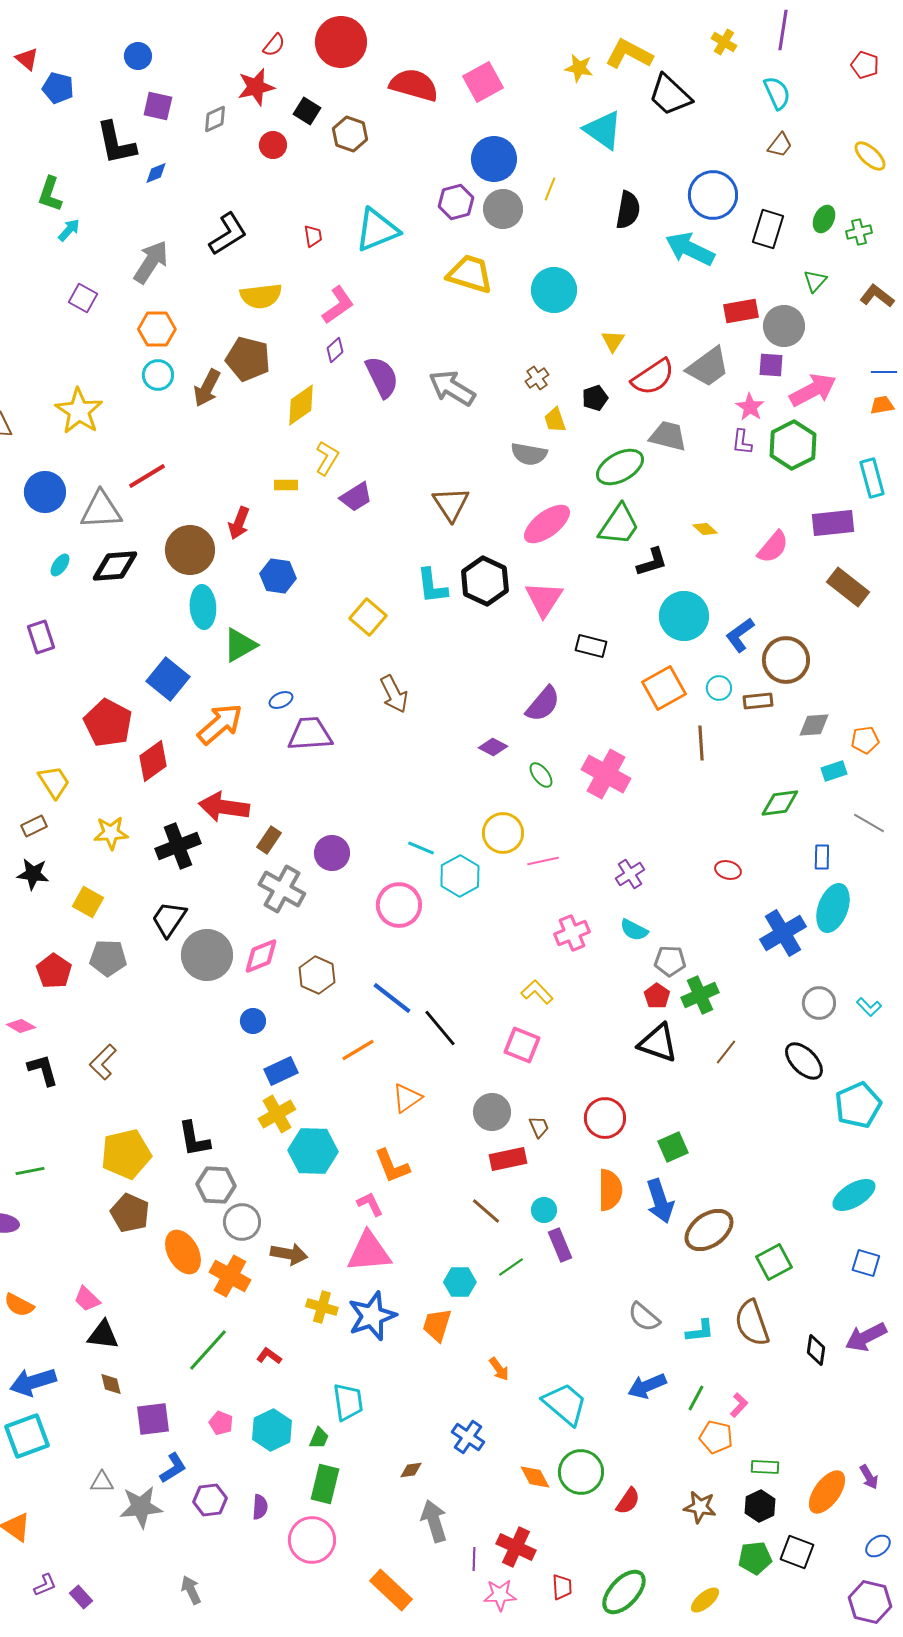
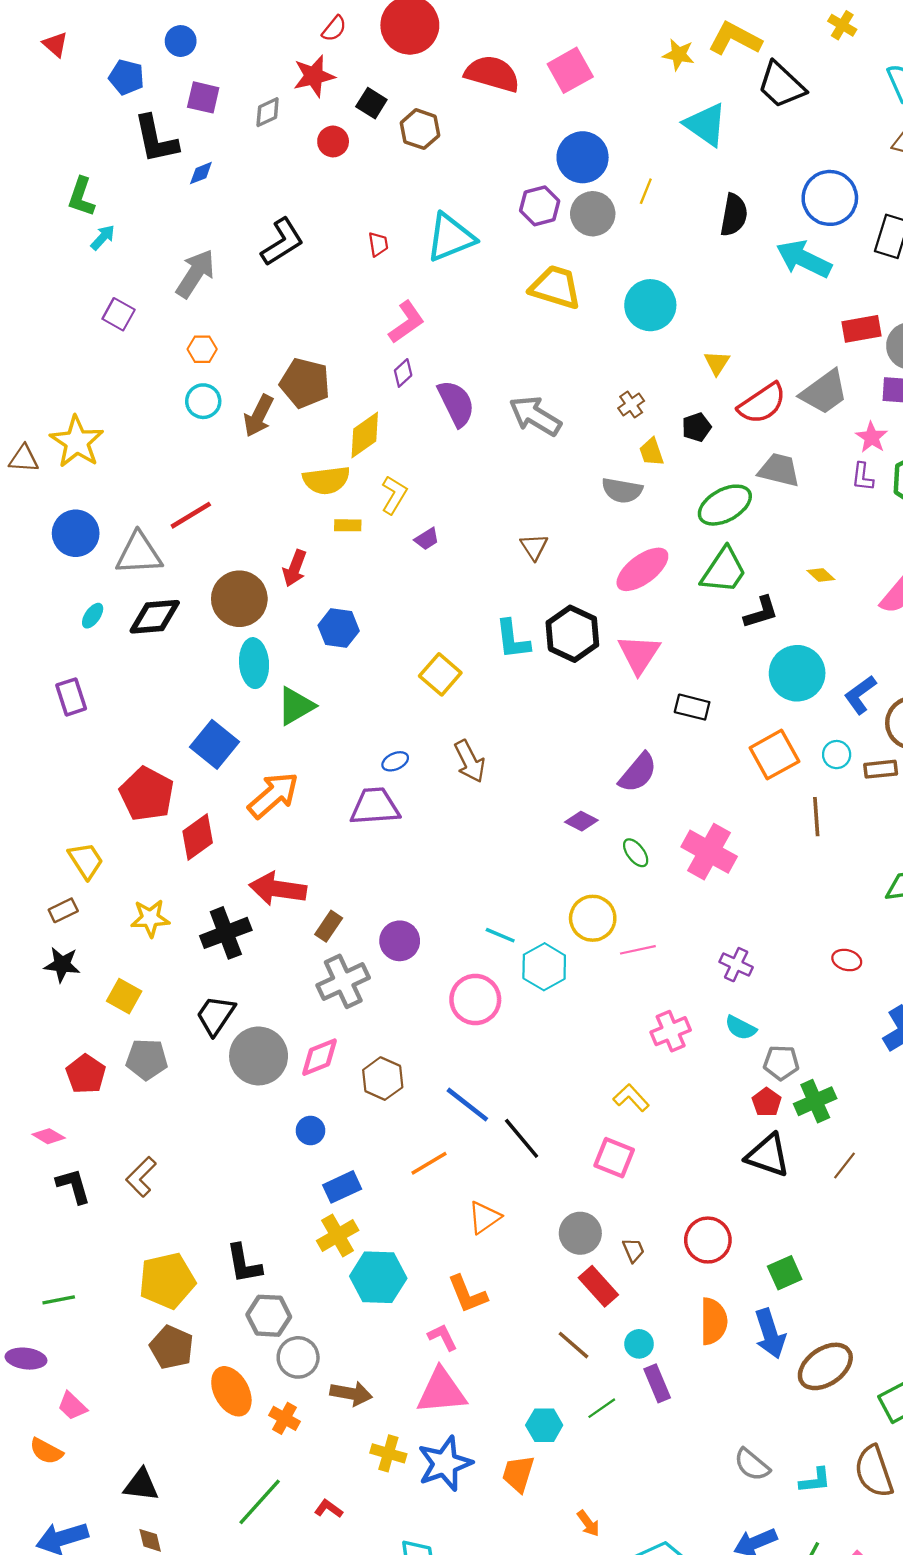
blue pentagon: (58, 88) -> (126, 77), moved
yellow semicircle: (261, 296) -> (326, 480), moved
orange hexagon: (157, 329) -> (202, 349), size x0.7
yellow star: (79, 411) -> (77, 442), moved
purple trapezoid: (356, 497) -> (427, 539), size x0.7
brown triangle: (451, 504) -> (534, 547), size x0.7
blue ellipse: (281, 700) -> (395, 761), moved
purple cross: (630, 874) -> (736, 965), turned -32
gray cross: (282, 889) -> (343, 981), turned 36
red rectangle: (508, 1159) -> (598, 1286), turned 60
orange cross: (230, 1276) -> (285, 1418), size x0.7
pink trapezoid: (87, 1299) -> (72, 1406), moved

